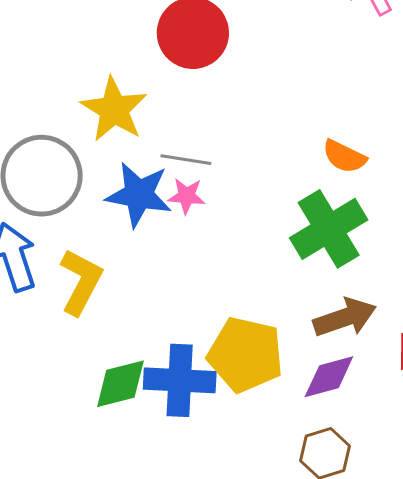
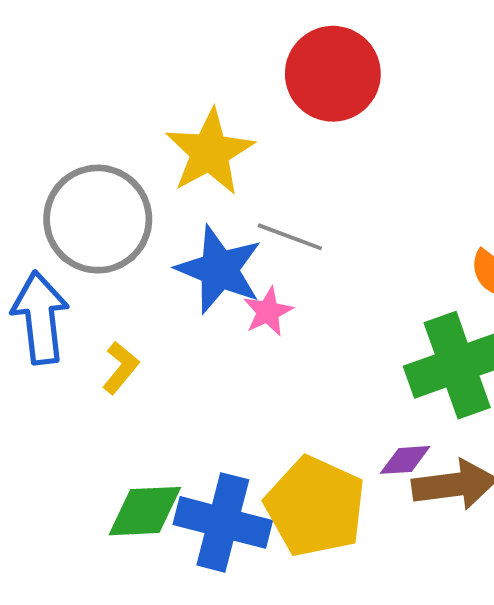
pink star: (187, 196) -> (268, 312), moved, turned 30
yellow L-shape: (81, 282) -> (121, 368), size x0.6
purple diamond: (329, 377) -> (405, 460), moved, size x0.7

